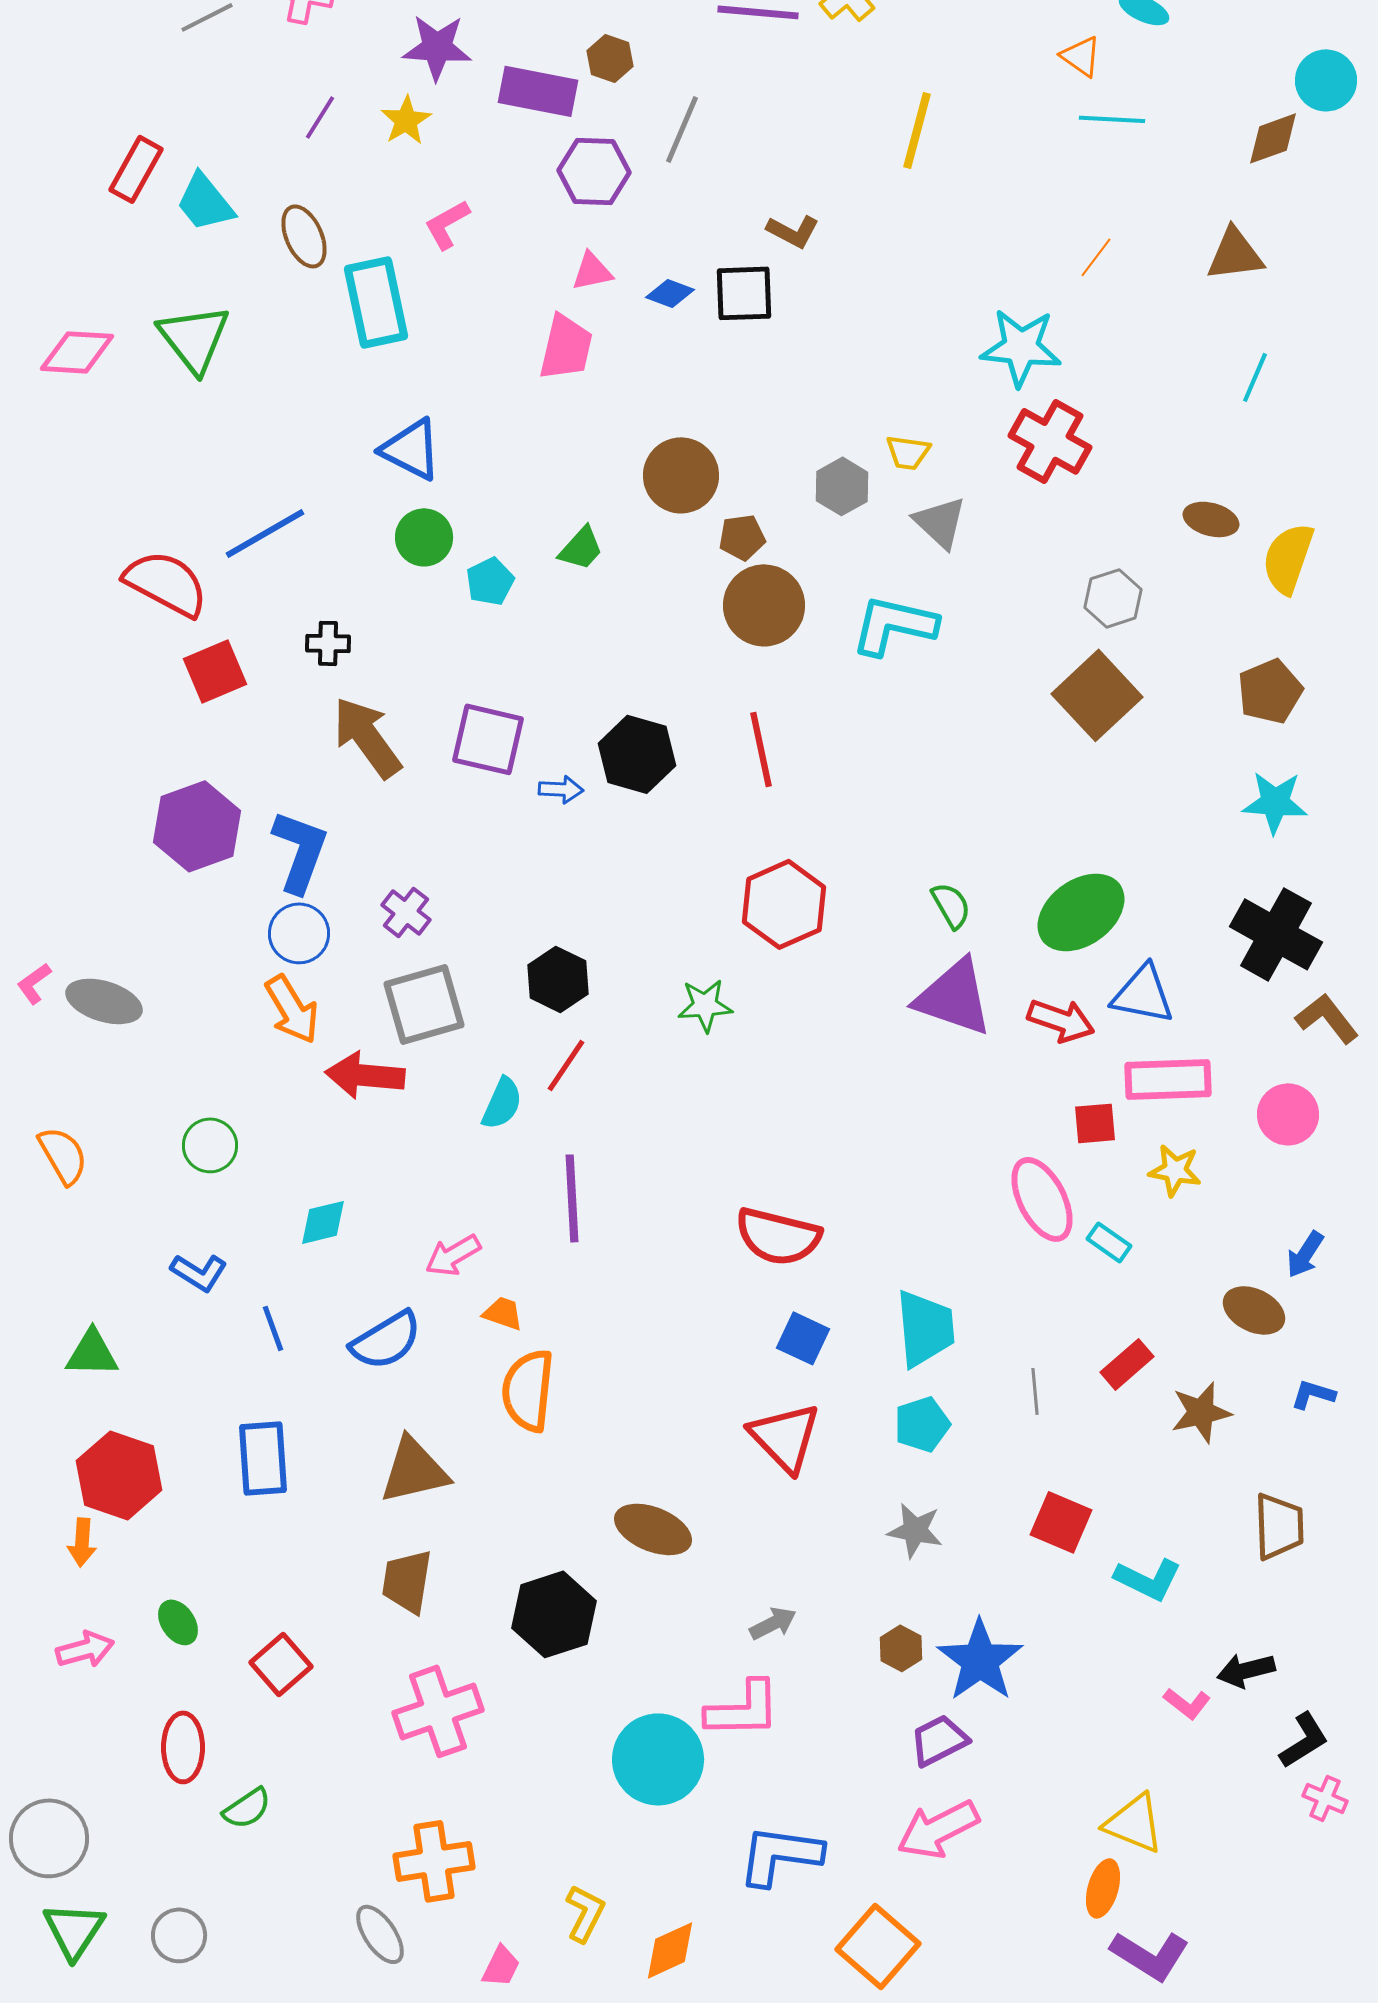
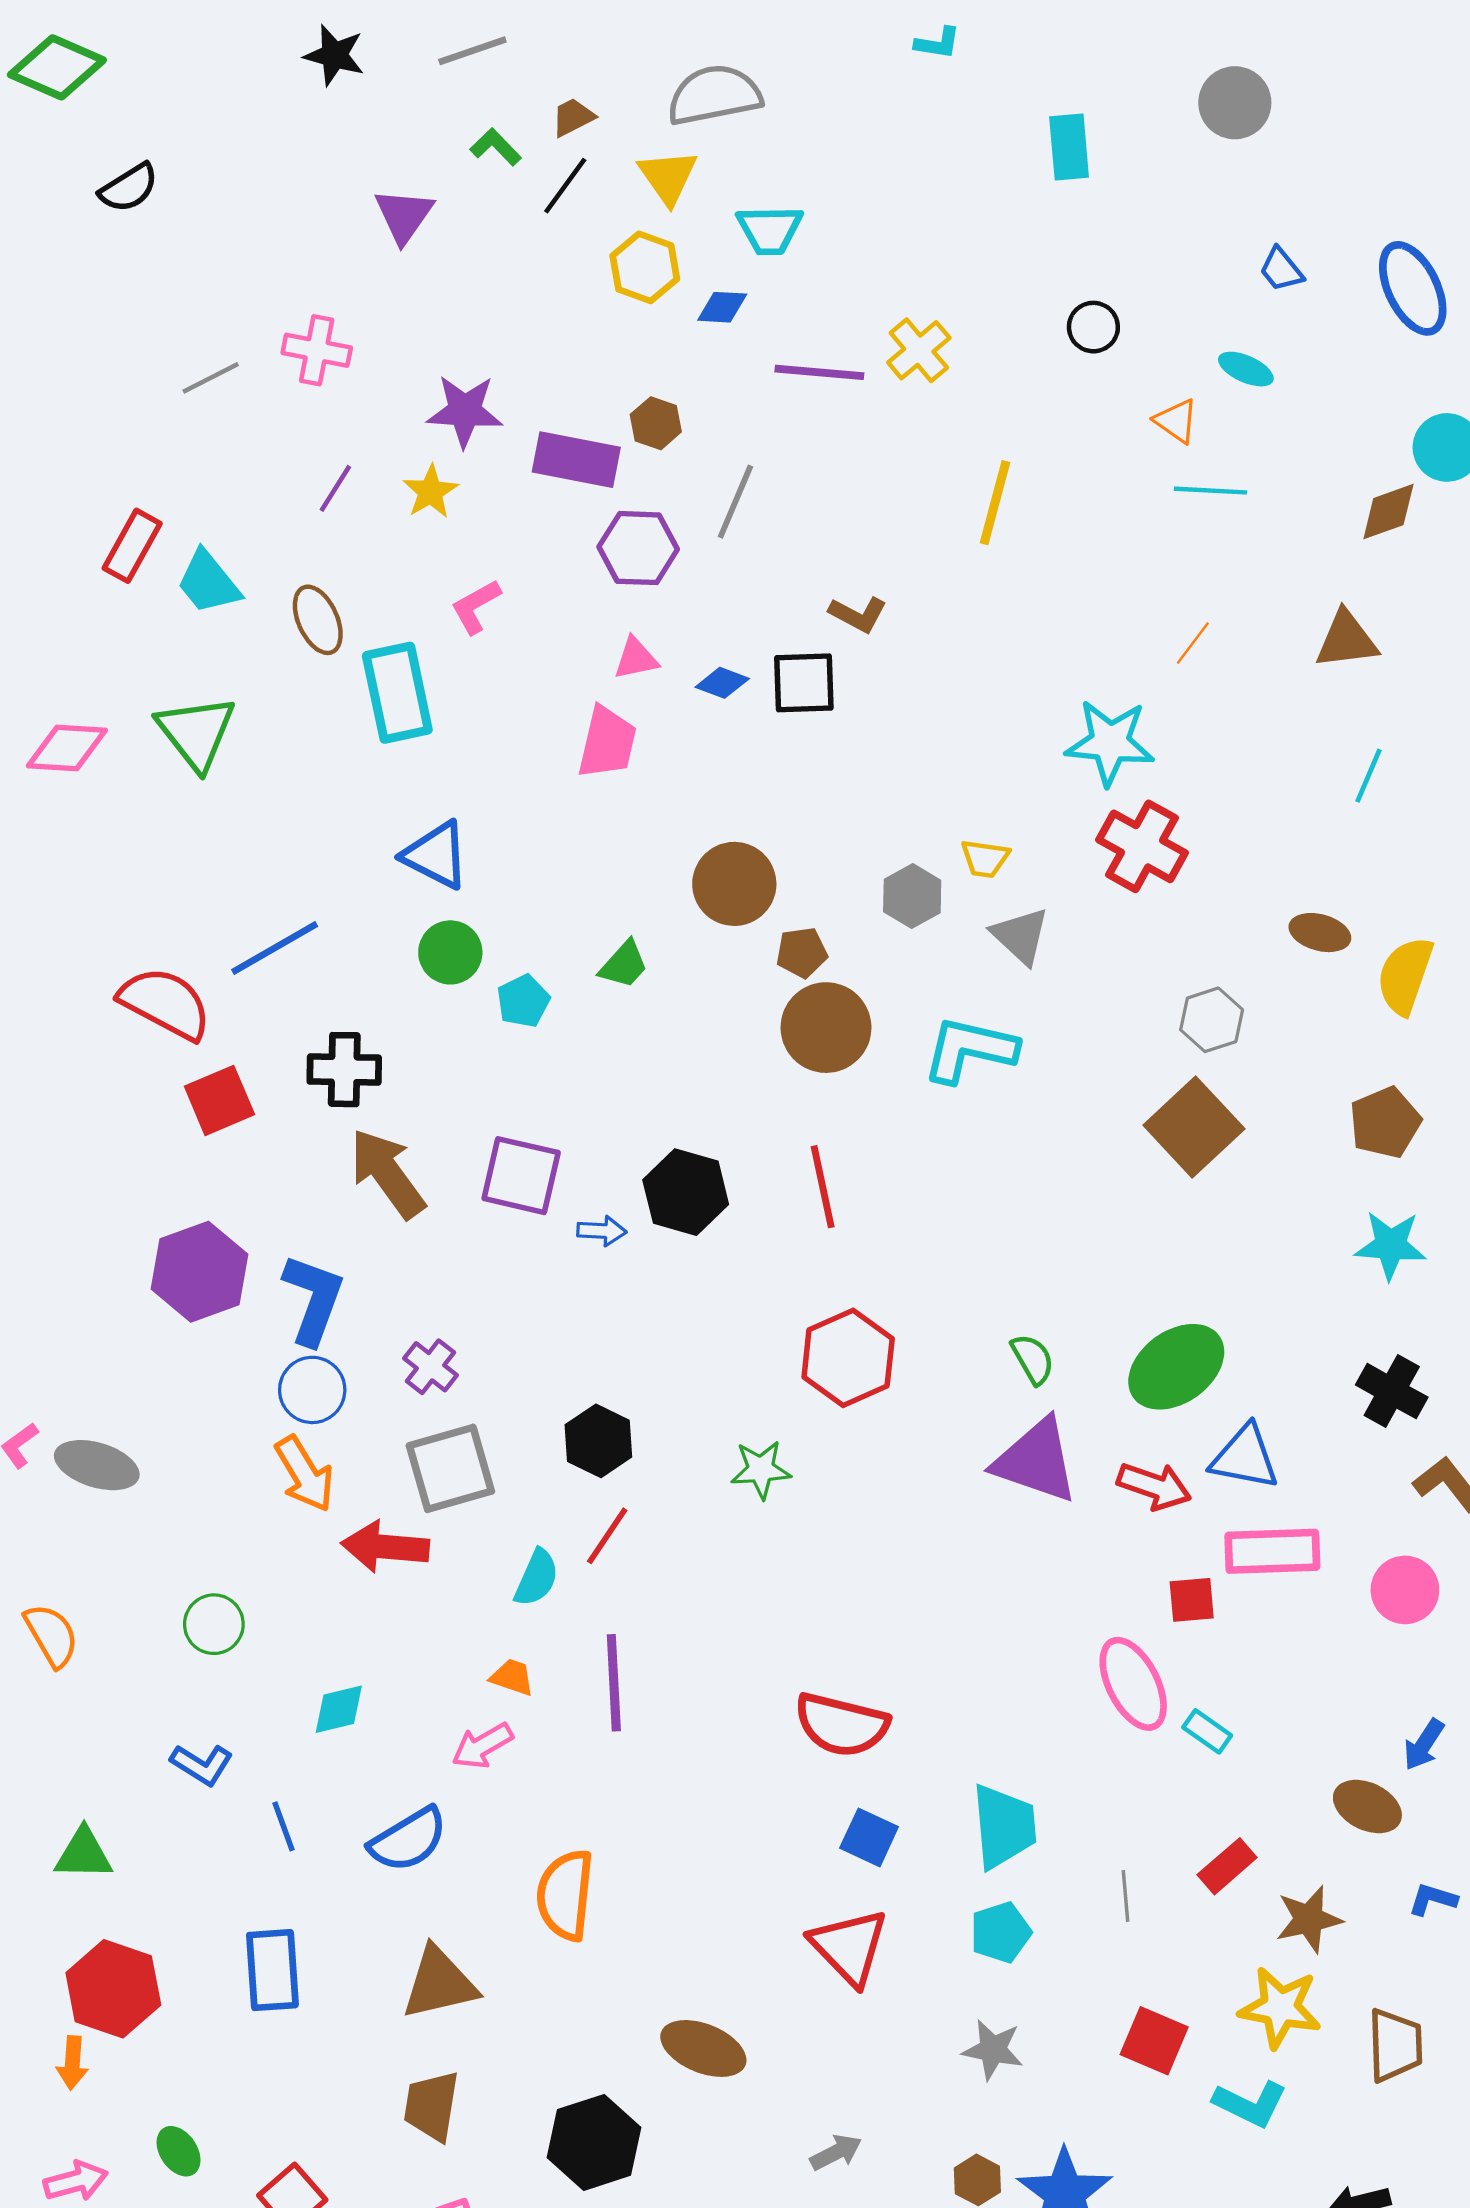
black cross: (328, 643) -> (344, 1070), size x1.5
black cross: (1276, 934) -> (1392, 1391), size x0.7
yellow star: (1175, 1170) -> (1280, 2008), moved, size x1.4
orange trapezoid: (503, 1313) -> (512, 1677), moved

